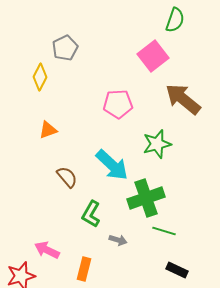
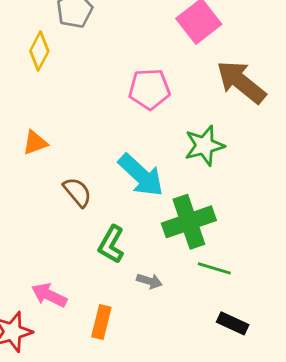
orange triangle: (48, 130) -> (35, 143), moved

